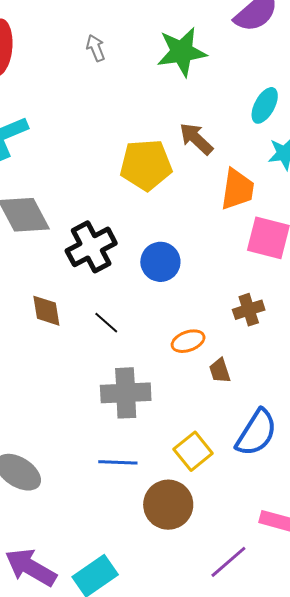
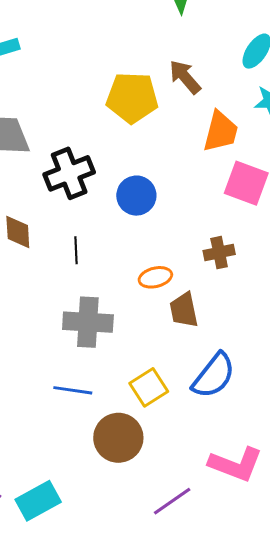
black line: (106, 323) -> (76, 250), turned 40
brown trapezoid: (220, 371) -> (184, 310), size x1.4

